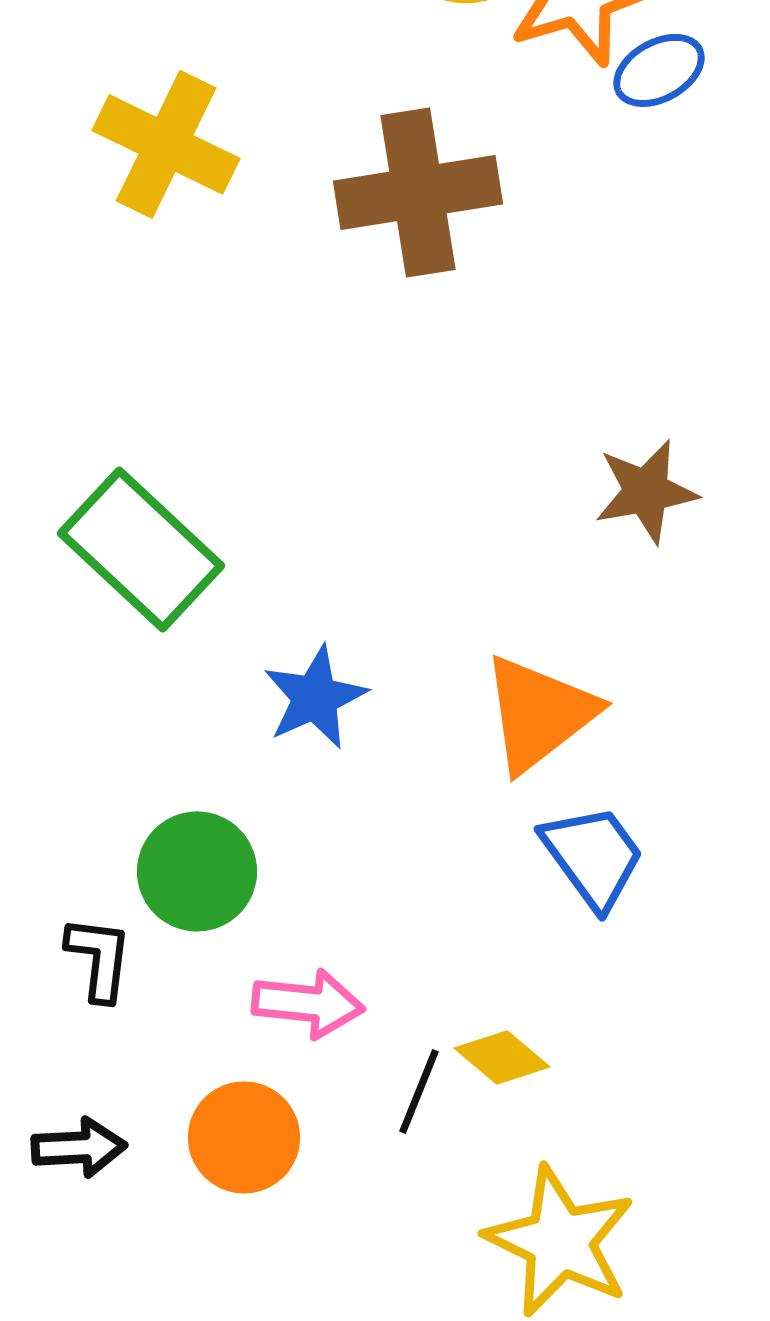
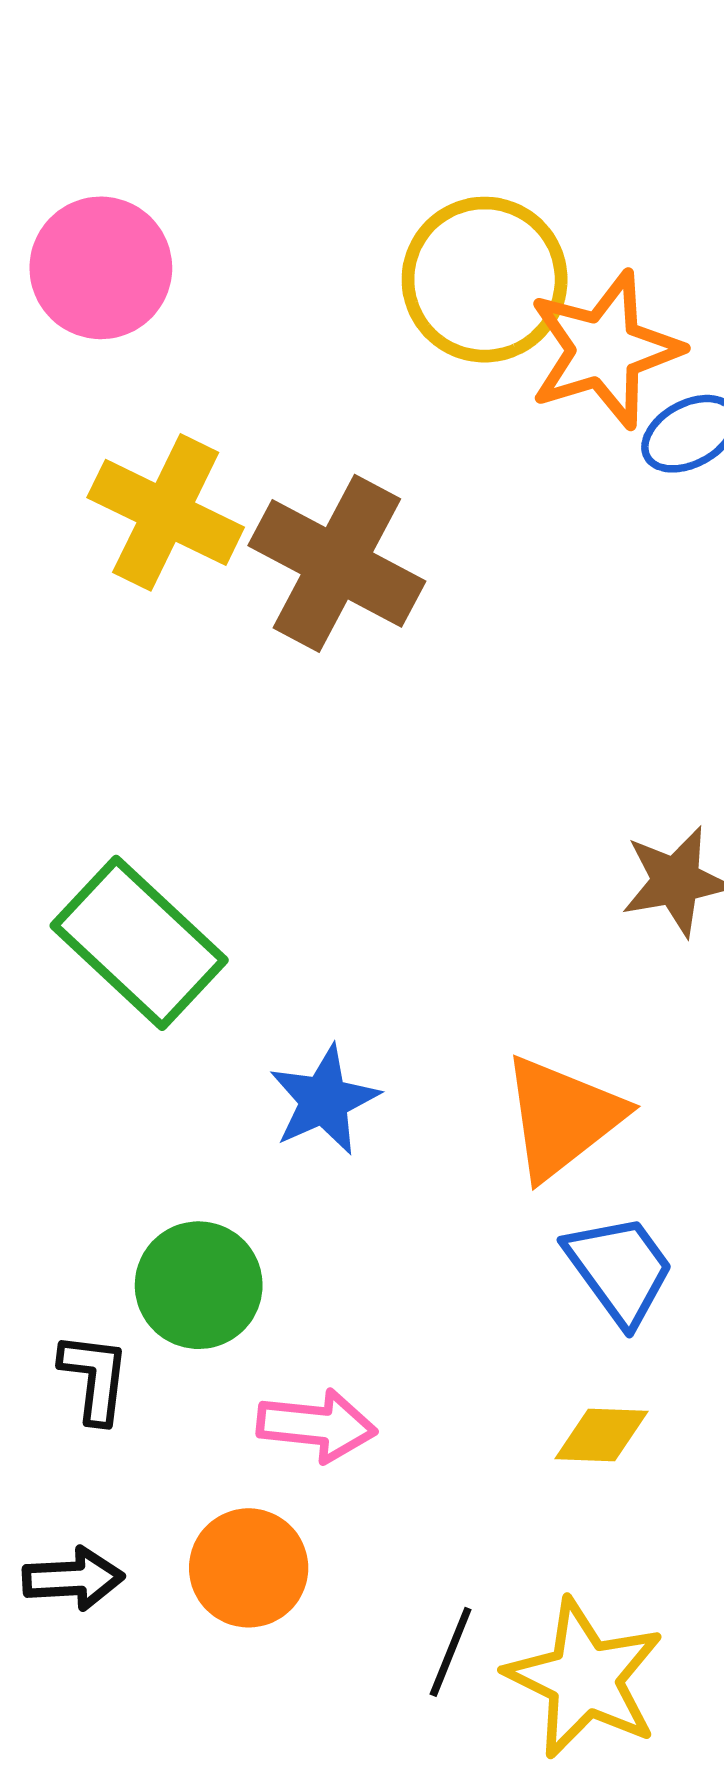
brown cross: (418, 192) -> (337, 563), moved, turned 37
yellow diamond: (502, 1057) -> (602, 1435), moved, turned -38
black line: (419, 1091) -> (451, 1652), moved

